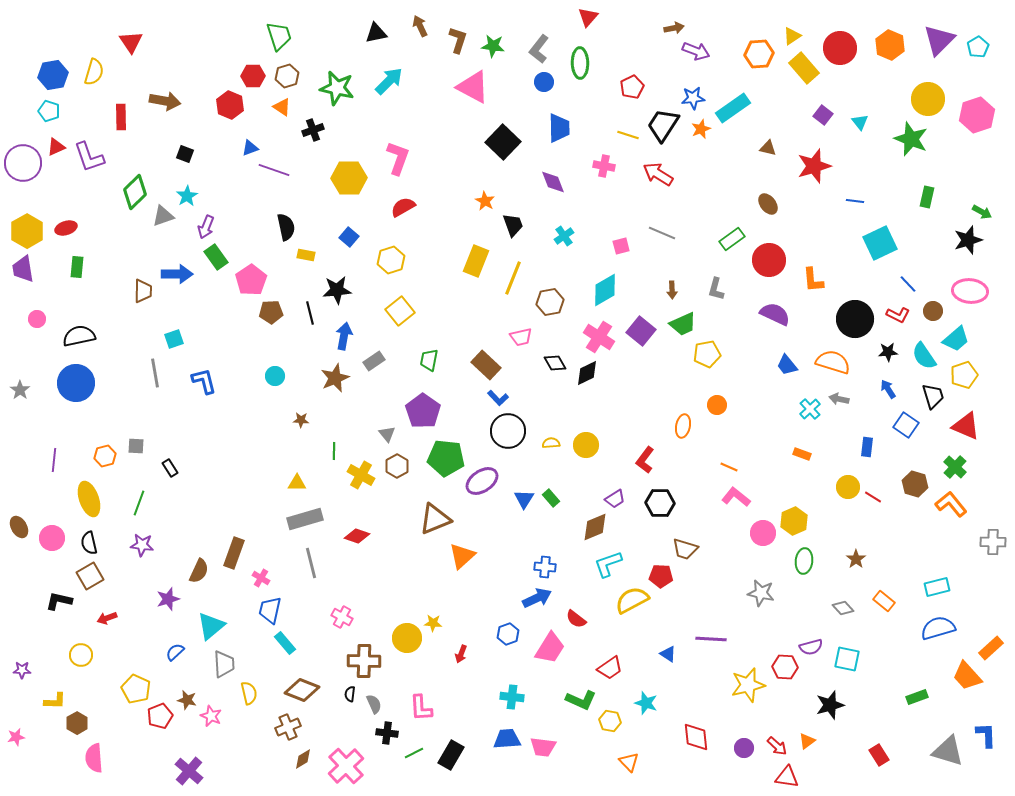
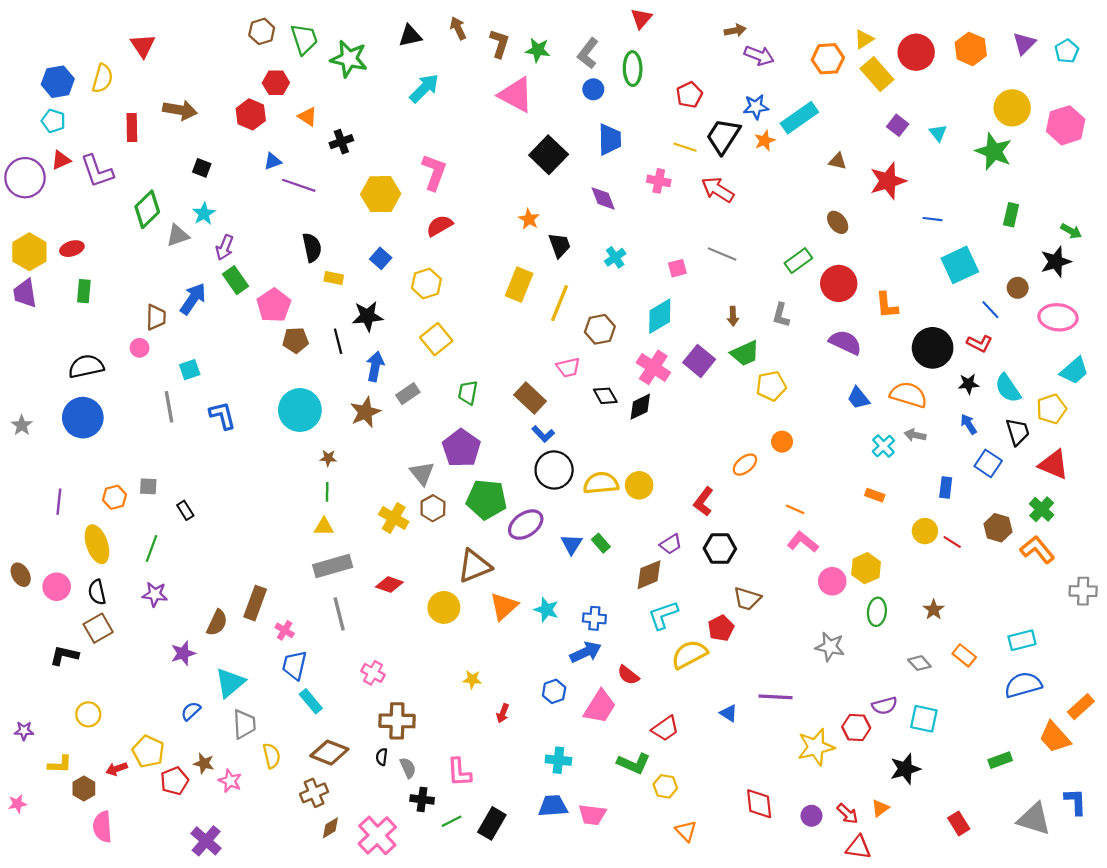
purple triangle: (939, 40) -> (1024, 43), size x0.7
brown hexagon: (287, 76) -> (262, 31), moved
green star: (337, 88) -> (349, 59), moved
blue arrow: (177, 274) -> (193, 299), turned -56
brown circle: (933, 311) -> (1018, 288), moved
pink circle: (37, 319) -> (140, 348), moved
cyan trapezoid: (956, 339) -> (1074, 371), moved
cyan circle: (275, 376) -> (300, 410), size x2.0
orange ellipse: (683, 426) -> (745, 465), turned 40
gray triangle: (387, 434) -> (422, 473), size x1.4
yellow semicircle: (551, 443) -> (601, 483), size x1.8
green line: (334, 451) -> (327, 492), moved
red pentagon: (661, 576) -> (721, 628), turned -30
red arrow: (107, 618) -> (117, 769), moved
yellow circle: (407, 638) -> (444, 607), moved
cyan star: (646, 703) -> (546, 610), moved

